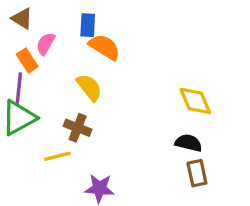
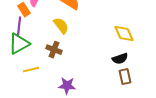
black semicircle: (189, 143) -> (120, 59), turned 147
yellow line: (57, 156) -> (31, 70), moved

